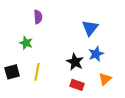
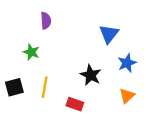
blue star: (96, 54) -> (127, 63), moved
red rectangle: (77, 85) -> (75, 104), moved

